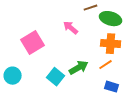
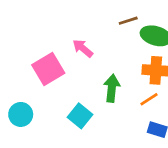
pink arrow: (71, 28) -> (83, 48), moved
green arrow: (79, 68) -> (112, 88), moved, turned -54

